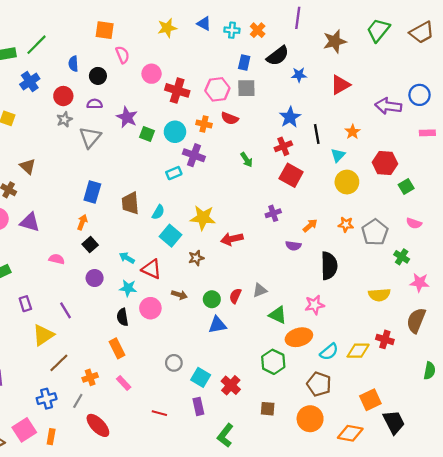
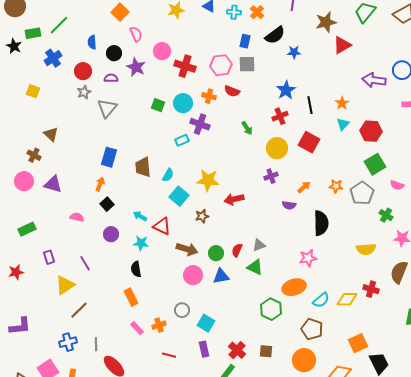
orange square: (105, 30) -> (120, 12), turned 36
red triangle: (340, 85) -> (342, 45), moved
purple star: (127, 117) -> (136, 67), moved
cyan triangle: (338, 155) -> (343, 124), moved
red square: (291, 175) -> (309, 142), moved
yellow circle: (347, 182) -> (277, 148), moved
green square: (406, 186) -> (375, 164), moved, size x1.5
brown arrow: (179, 295) -> (187, 249), size x1.5
pink circle: (150, 308) -> (193, 275), moved
green triangle: (278, 315) -> (255, 267), moved
orange cross: (90, 377) -> (159, 325), moved
red cross: (231, 385) -> (237, 350), moved
gray line: (78, 401) -> (96, 344), turned -32

